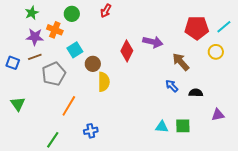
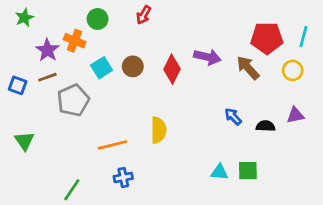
green star: (32, 13) -> (24, 18), moved
cyan line: (224, 27) -> (303, 37), turned -35
purple star: (35, 37) -> (47, 50), turned 30
brown arrow: (181, 62) -> (248, 68), moved
brown circle: (93, 64) -> (133, 66), moved
yellow semicircle: (104, 82) -> (159, 130), moved
orange line: (69, 106) -> (112, 145), moved, turned 45
purple triangle: (218, 115) -> (295, 115), moved

